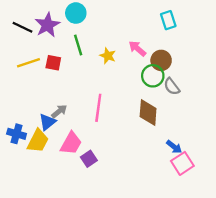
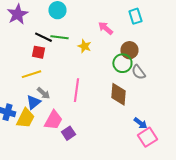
purple star: (47, 25) -> (17, 14), moved
black line: (23, 27) -> (43, 37), moved
green line: (78, 45) -> (59, 37), turned -66
pink arrow: (137, 49) -> (105, 28), moved
yellow line: (28, 63) -> (31, 74), moved
gray arrow: (59, 111) -> (43, 93), turned 80

